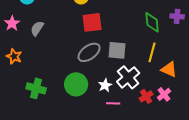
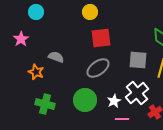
gray semicircle: (37, 28) -> (56, 57), moved, turned 77
gray square: (117, 50) -> (138, 60), moved
orange star: (14, 56) -> (36, 72), moved

